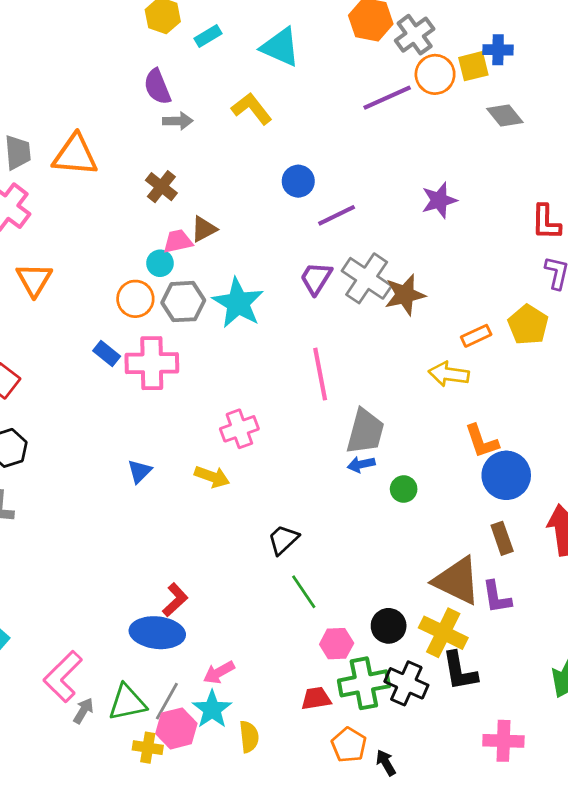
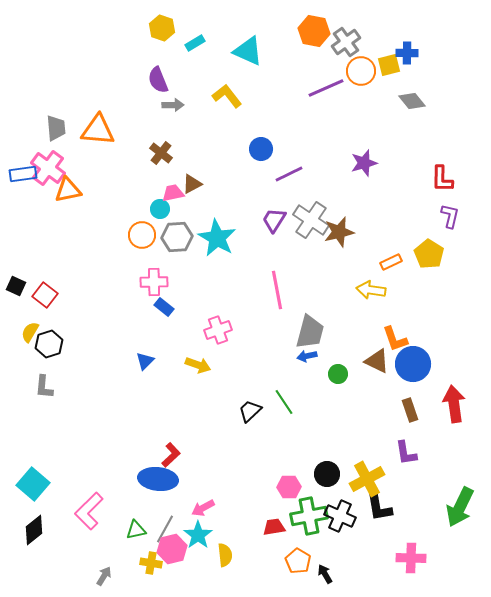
orange triangle: (34, 280) -> (68, 190), moved, turned 48
blue rectangle: (107, 354) -> (164, 307), moved
pink cross: (152, 363) -> (154, 282), size x0.7
brown triangle: (457, 581) -> (377, 361), moved, size x0.7
green line: (304, 592) -> (284, 402), moved
yellow cross: (443, 633) -> (367, 479), turned 36
green triangle: (127, 702) -> (136, 530), size x0.7
gray arrow: (83, 711) -> (104, 576), moved

